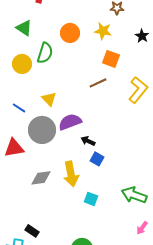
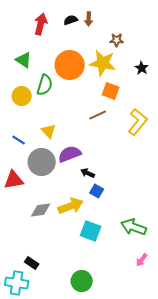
yellow star: (103, 31) -> (103, 63), size x1.5
orange circle: (70, 33) -> (70, 65), size x1.5
yellow arrow: (71, 174) -> (71, 206), turned -100
cyan square: (91, 199) -> (91, 231), size x1.5

